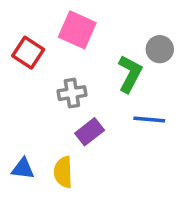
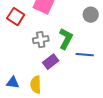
green L-shape: (130, 74) -> (66, 39), moved

